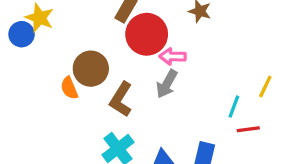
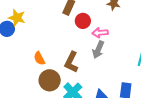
red circle: (147, 34) -> (83, 21), size x0.6
brown circle: (91, 69) -> (50, 80), moved

